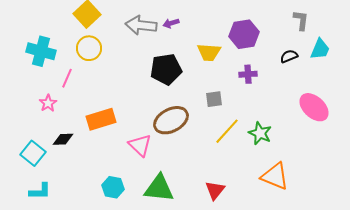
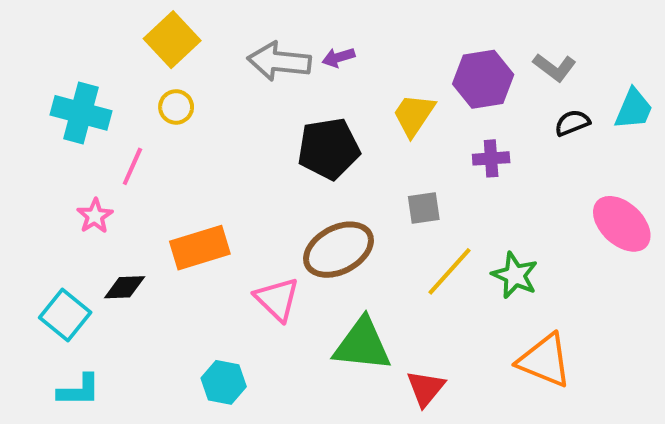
gray L-shape: (301, 20) -> (554, 67), moved, turned 120
yellow circle: (89, 48) -> (176, 107), size x0.7
yellow trapezoid: (209, 52) -> (414, 115), turned 120
green triangle: (159, 188) -> (362, 345), moved

